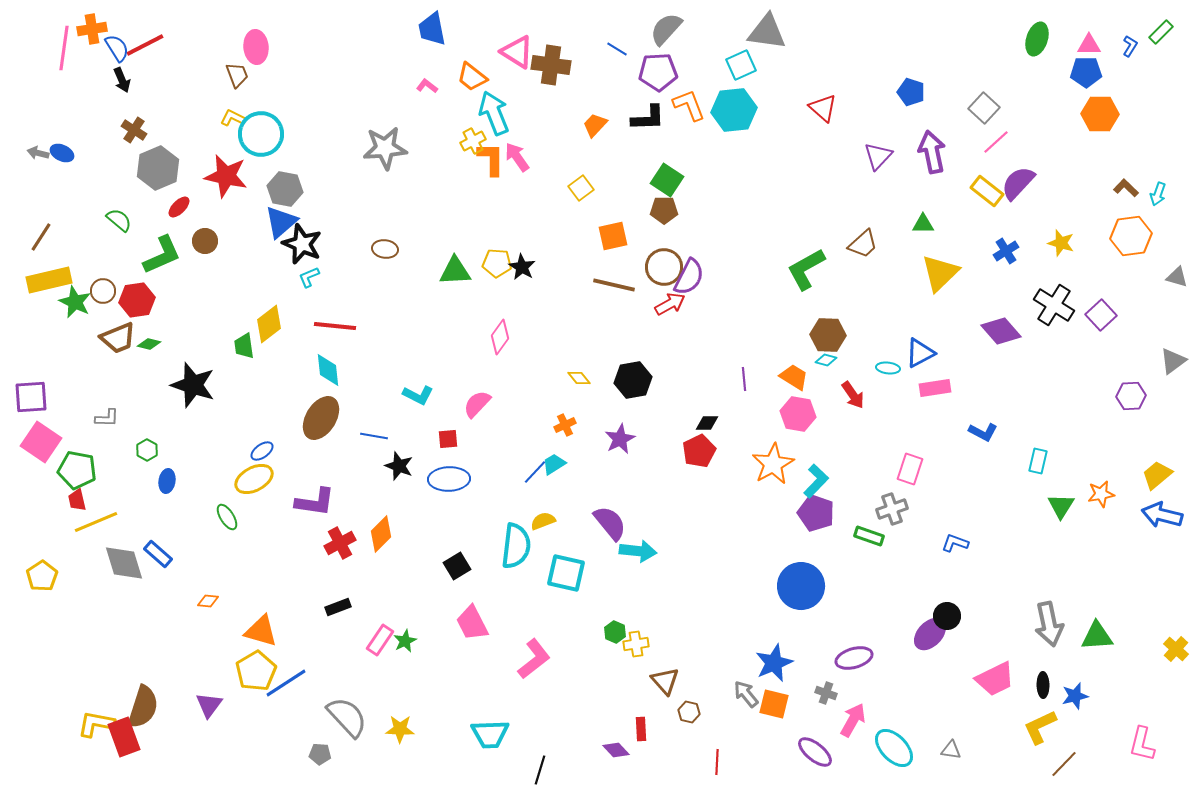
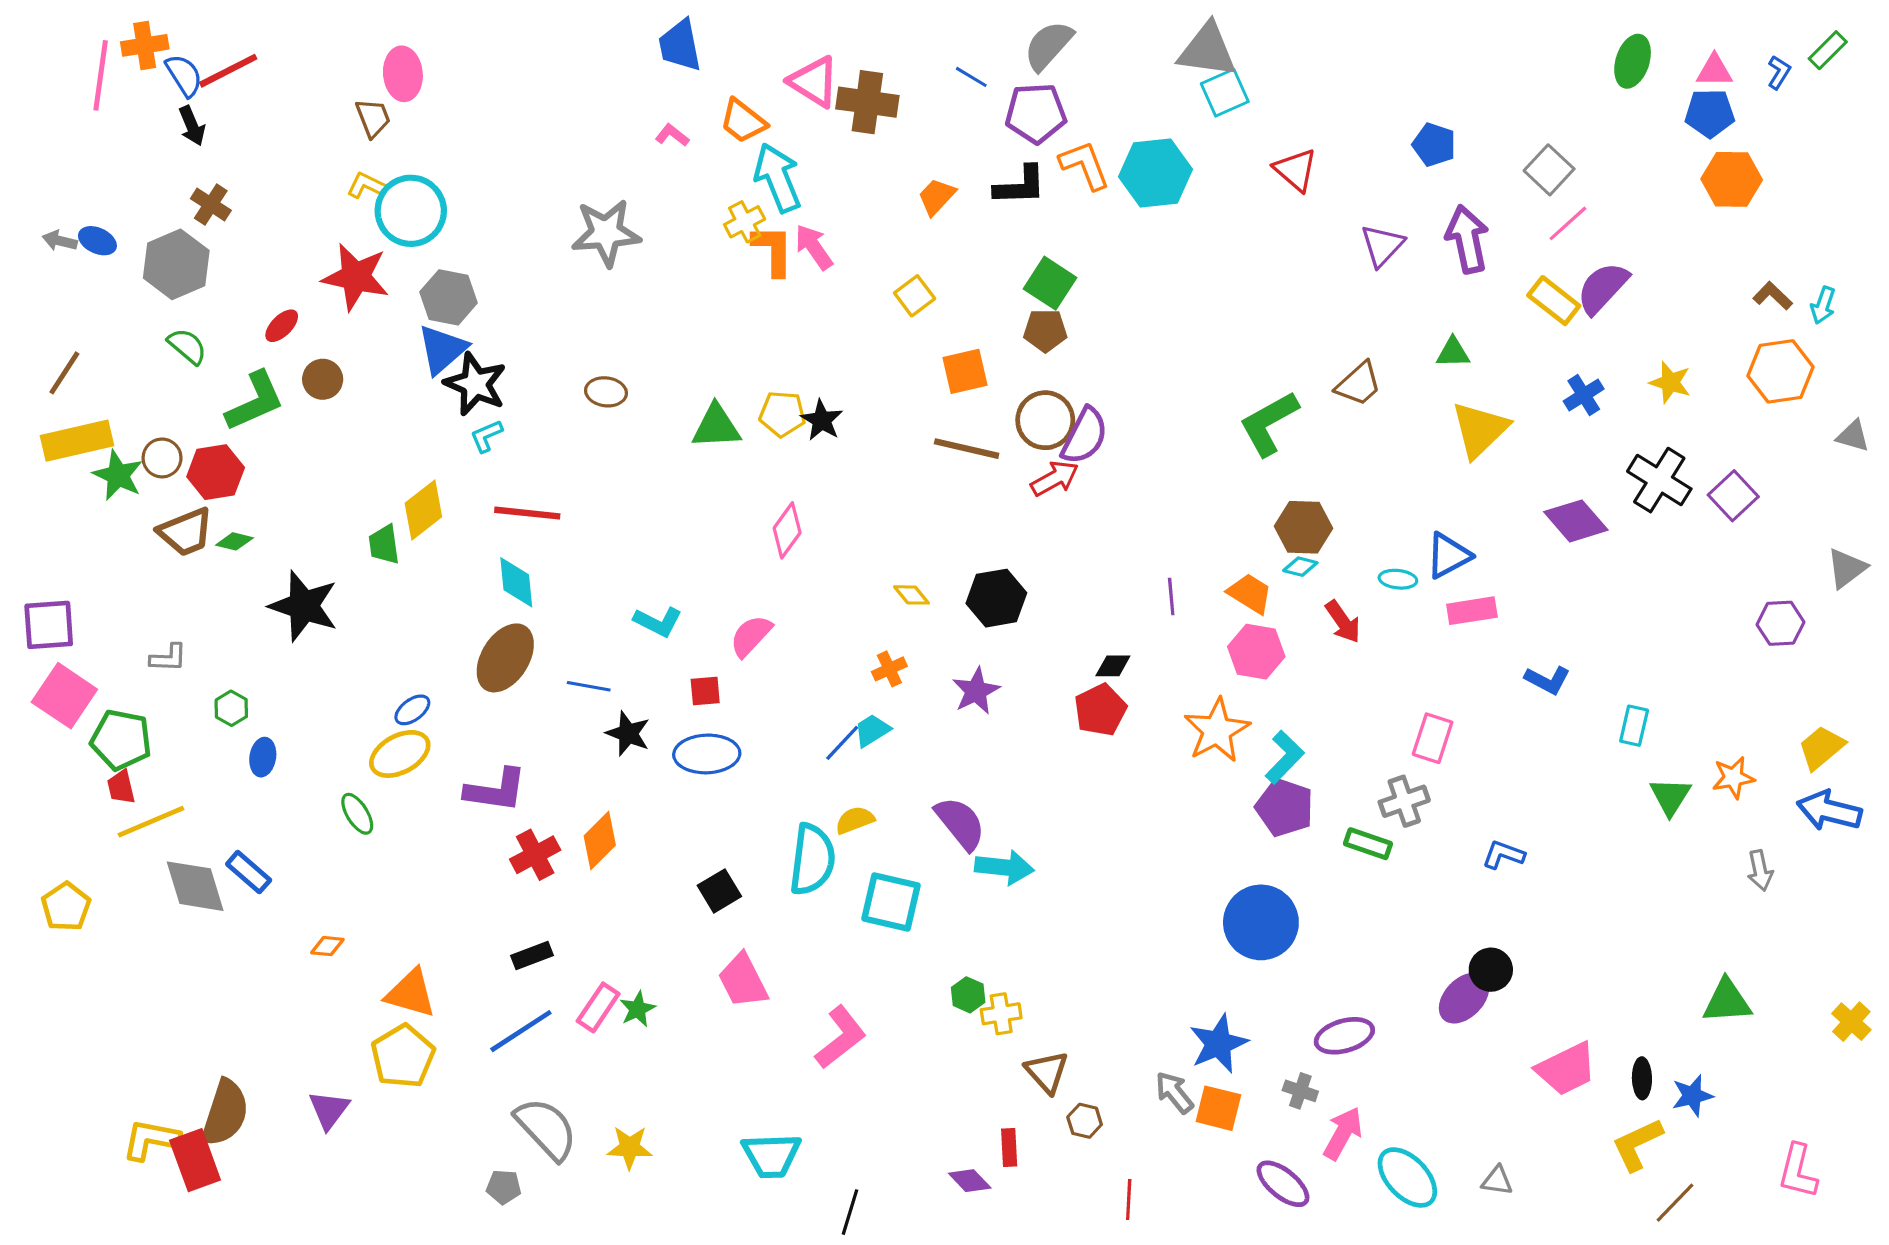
cyan square: (741, 65) -> (1225, 93), moved
gray hexagon: (158, 168) -> (176, 264), moved
gray arrow: (1049, 624) -> (1760, 870), moved, size x0.6
blue line: (286, 683) -> (521, 1031), moved

